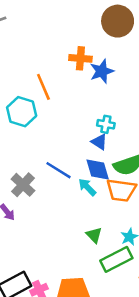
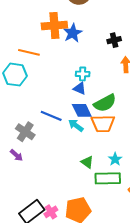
orange cross: (80, 58) -> (54, 25), size x1.4
orange line: (43, 87) -> (29, 52), turned -45
green rectangle: (116, 259) -> (108, 178), turned 35

